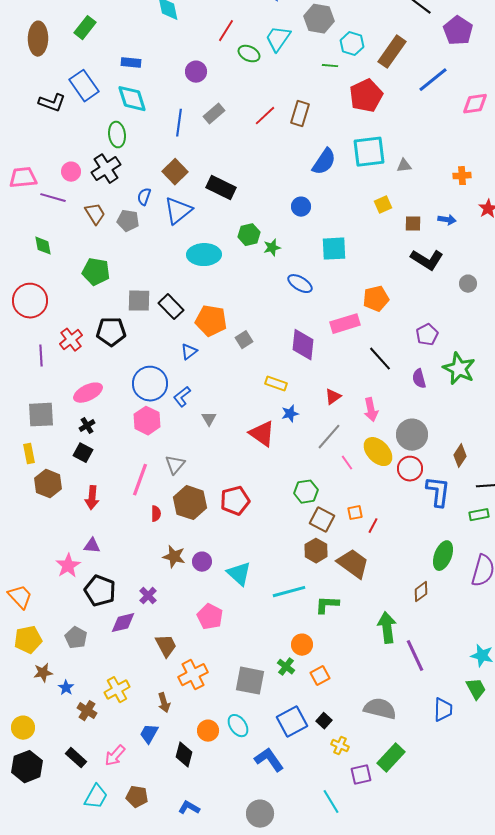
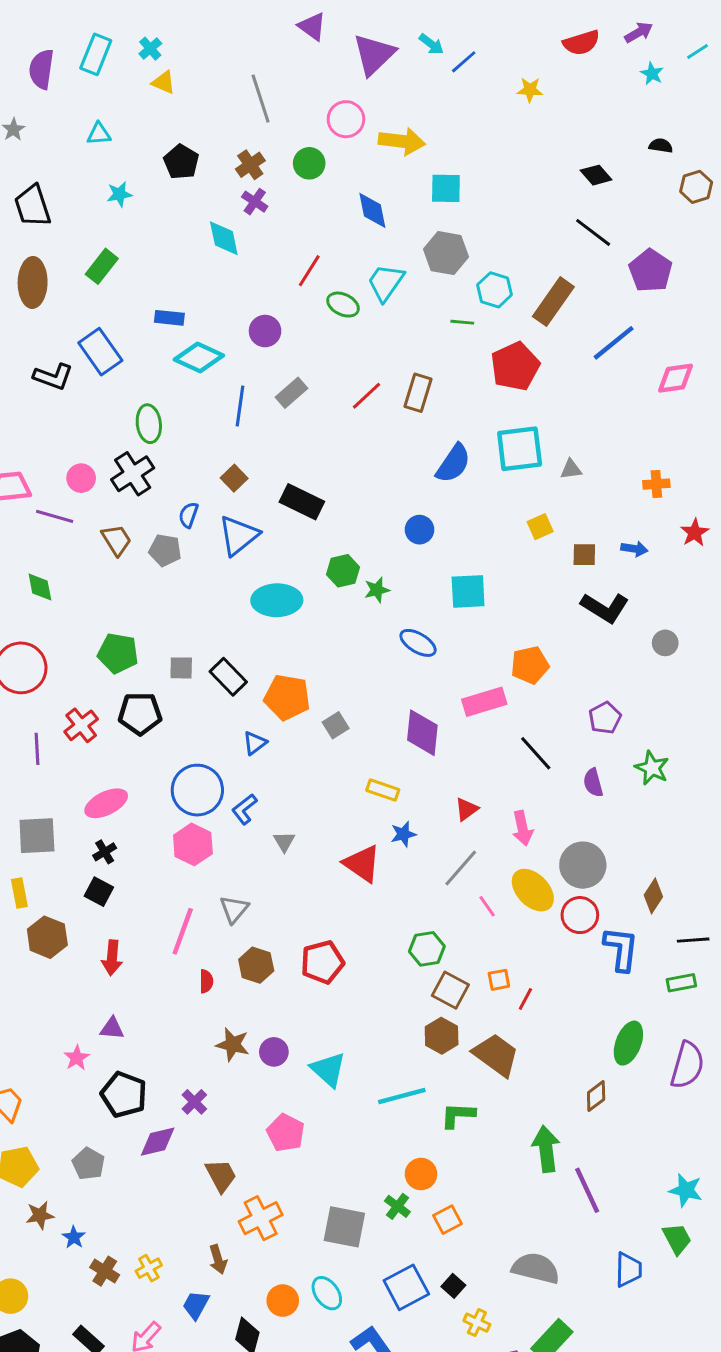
cyan diamond: (132, 99) -> (199, 357), moved, turned -48
brown square: (175, 172) -> (234, 478), size x0.7
green pentagon: (96, 272) -> (118, 653), moved
gray square: (139, 301) -> (181, 668), size x0.7
green star: (459, 369) -> (652, 768), size x0.7
brown hexagon: (190, 503) -> (256, 965), size x0.7
pink star: (68, 566) -> (77, 1058), size x0.7
yellow cross: (117, 690) -> (149, 1268), moved, size x0.7

